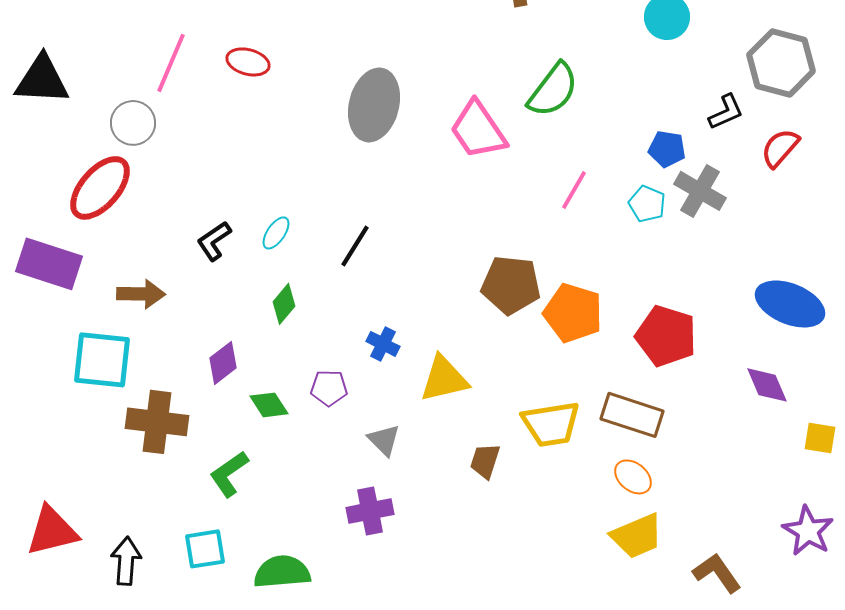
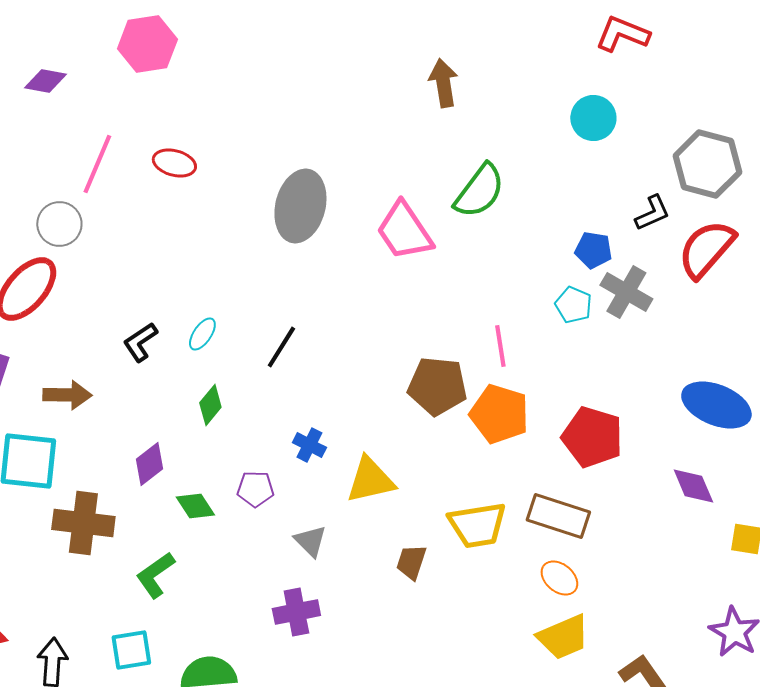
red semicircle: (780, 148) -> (706, 249), size x1.5
pink line: (574, 190) -> (500, 346), moved, turned -39

